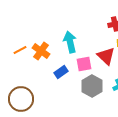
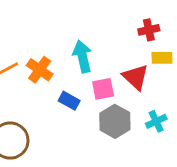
blue rectangle: (61, 72) -> (69, 101), turned 64

